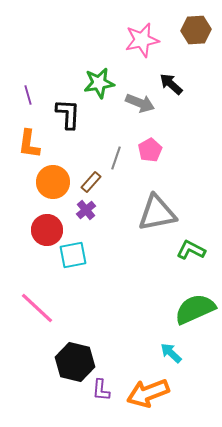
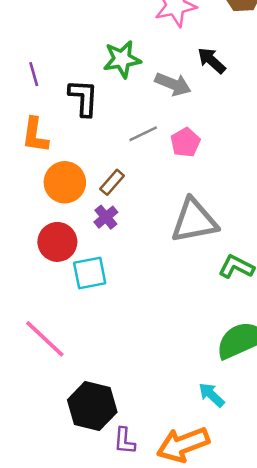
gray line: (116, 158) -> (143, 134), moved, turned 45

